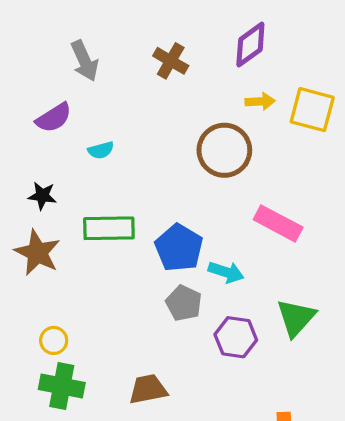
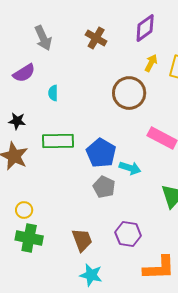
yellow arrow: (260, 101) -> (151, 63), turned -60
cyan semicircle: (101, 150) -> (53, 93), turned 105
purple hexagon: (236, 337) -> (128, 234), moved
brown trapezoid: (148, 389) -> (82, 240), turned 80

